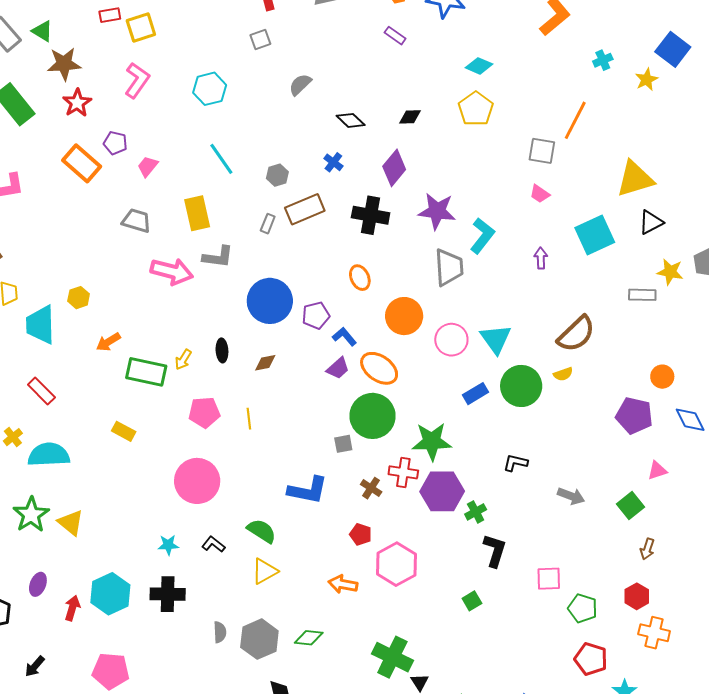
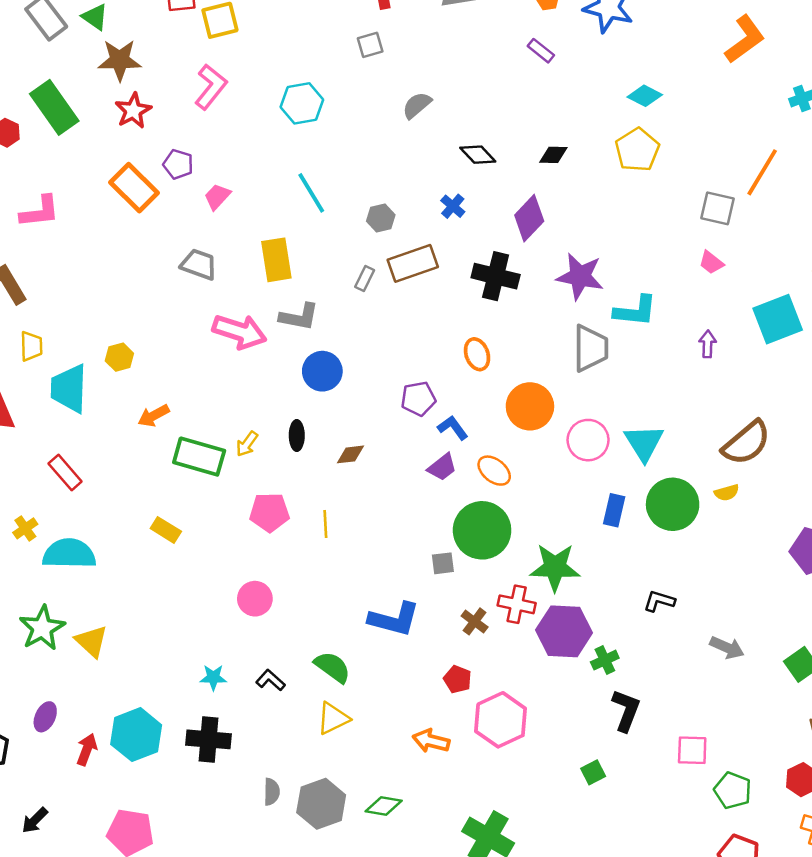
cyan L-shape: (482, 236) -> (635, 311), turned 54
blue circle: (270, 301) -> (322, 371), moved, size x0.7
orange ellipse: (379, 368) -> (494, 471), size x0.7
blue rectangle: (475, 394) -> (614, 510), turned -50
pink circle: (197, 481) -> (255, 599), size x0.6

